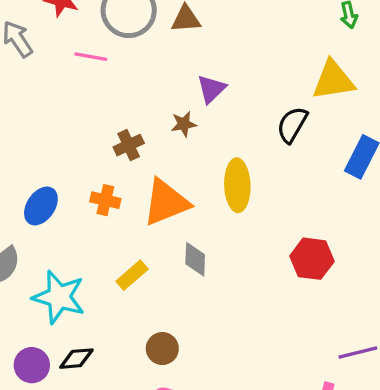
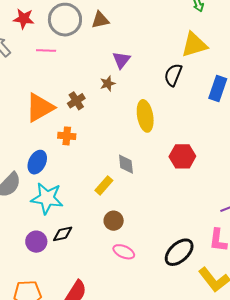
orange triangle: (166, 202) -> (40, 108), moved
blue ellipse: (41, 206) -> (37, 162), moved
red hexagon: (312, 259) -> (182, 156), moved
yellow rectangle: (132, 275) -> (104, 185), moved

